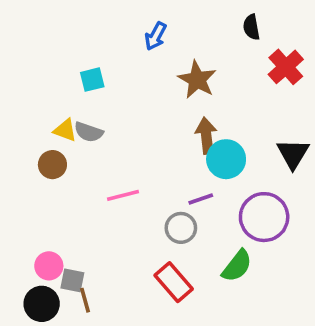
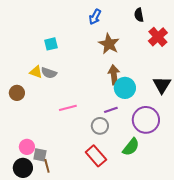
blue arrow: (156, 36) -> (95, 17), moved
brown circle: (52, 165) -> (17, 93), moved

